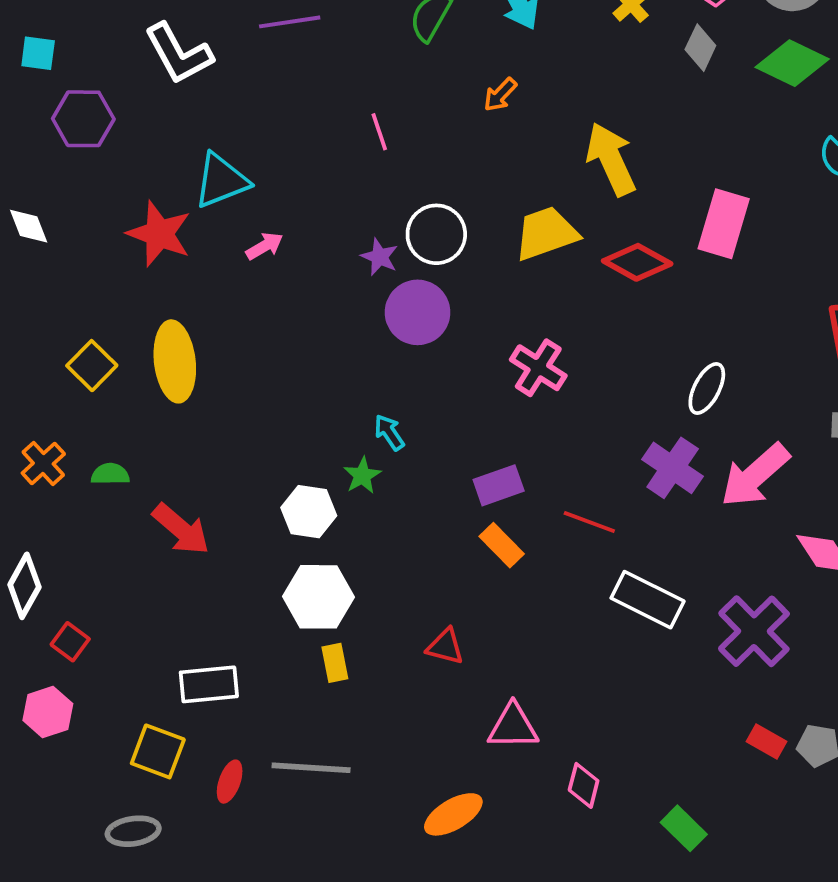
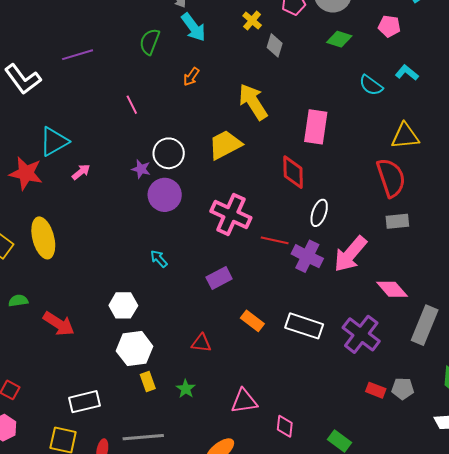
gray diamond: (700, 48) -> (275, 45), moved
green diamond: (792, 63) -> (339, 39), size x0.7
red diamond: (637, 262) -> (293, 172), moved, turned 68
pink cross: (538, 368) -> (231, 214), size x1.4
green star: (362, 475) -> (186, 389), moved
red line: (589, 522) -> (275, 240), moved
orange rectangle: (502, 545) -> (252, 321), moved
red triangle: (445, 647) -> (201, 343), moved

